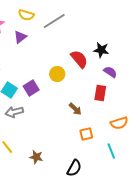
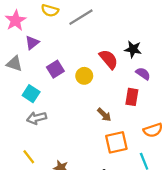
purple triangle: (20, 37) -> (32, 43), moved
purple square: (31, 88) -> (55, 69), moved
orange square: (86, 134) -> (116, 142), size x1.5

